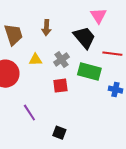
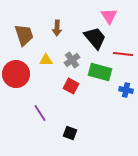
red square: (60, 86) -> (71, 86), turned 35

